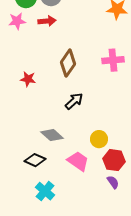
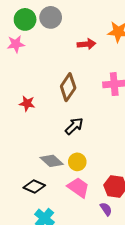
red arrow: (47, 21) -> (86, 44), moved
yellow circle: (99, 139) -> (77, 162), moved
purple semicircle: (113, 182) -> (106, 209), moved

